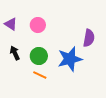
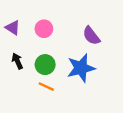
purple semicircle: (89, 38) -> (91, 36), moved, turned 132

